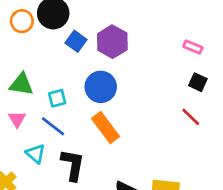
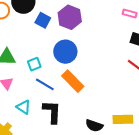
blue line: (53, 126) -> (45, 84), moved

